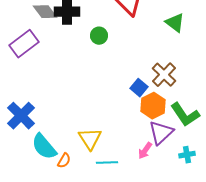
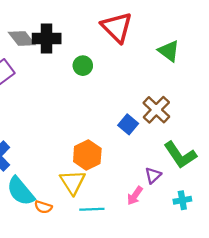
orange hexagon: (153, 106) -> (87, 155), moved
purple triangle: (161, 133) -> (153, 175), size x0.6
orange semicircle: (64, 161) -> (43, 207), turned 77

